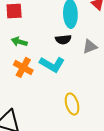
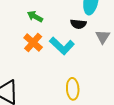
gray triangle: (90, 47) -> (103, 37), turned -49

